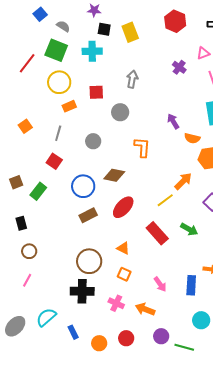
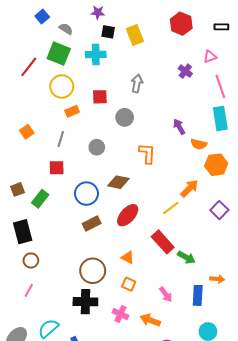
red square: (54, 161) -> (57, 168), turned -35
black rectangle: (21, 223) -> (23, 232), size x1.6
green arrow: (189, 229) -> (186, 257), moved

